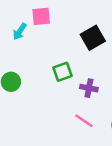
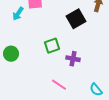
pink line: (84, 121) -> (59, 85), moved

